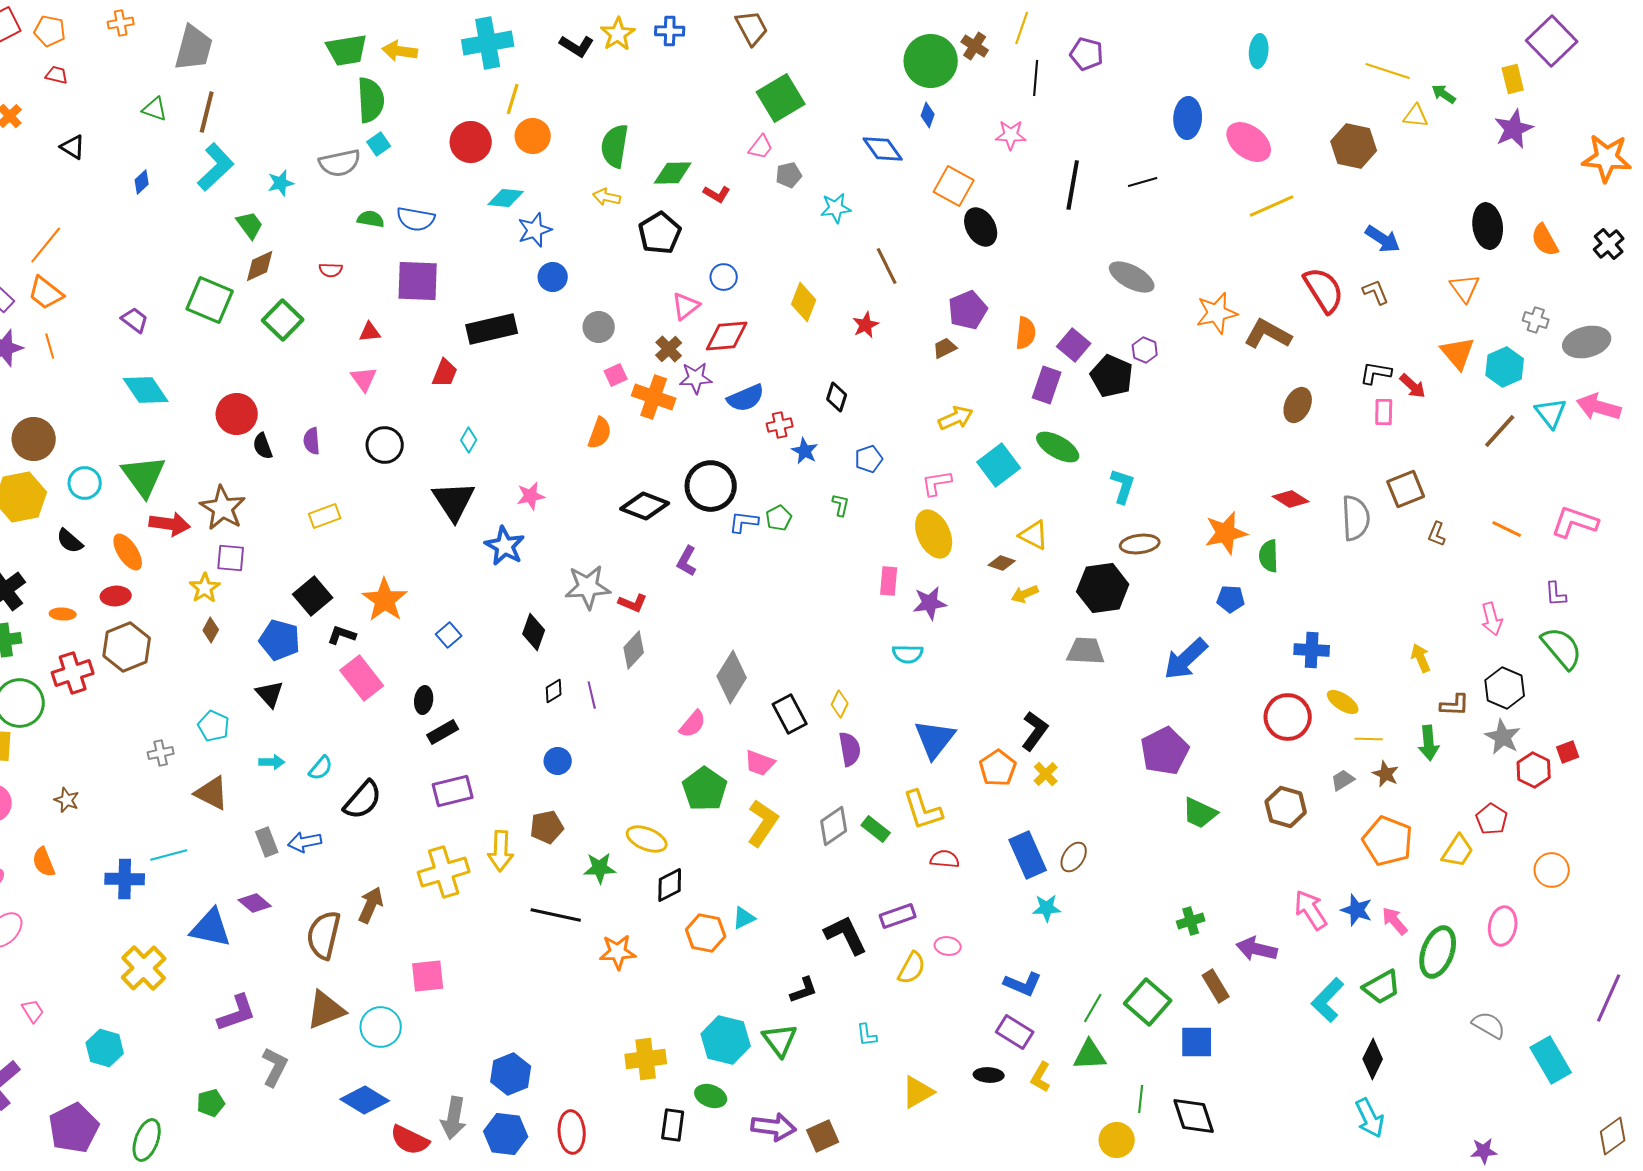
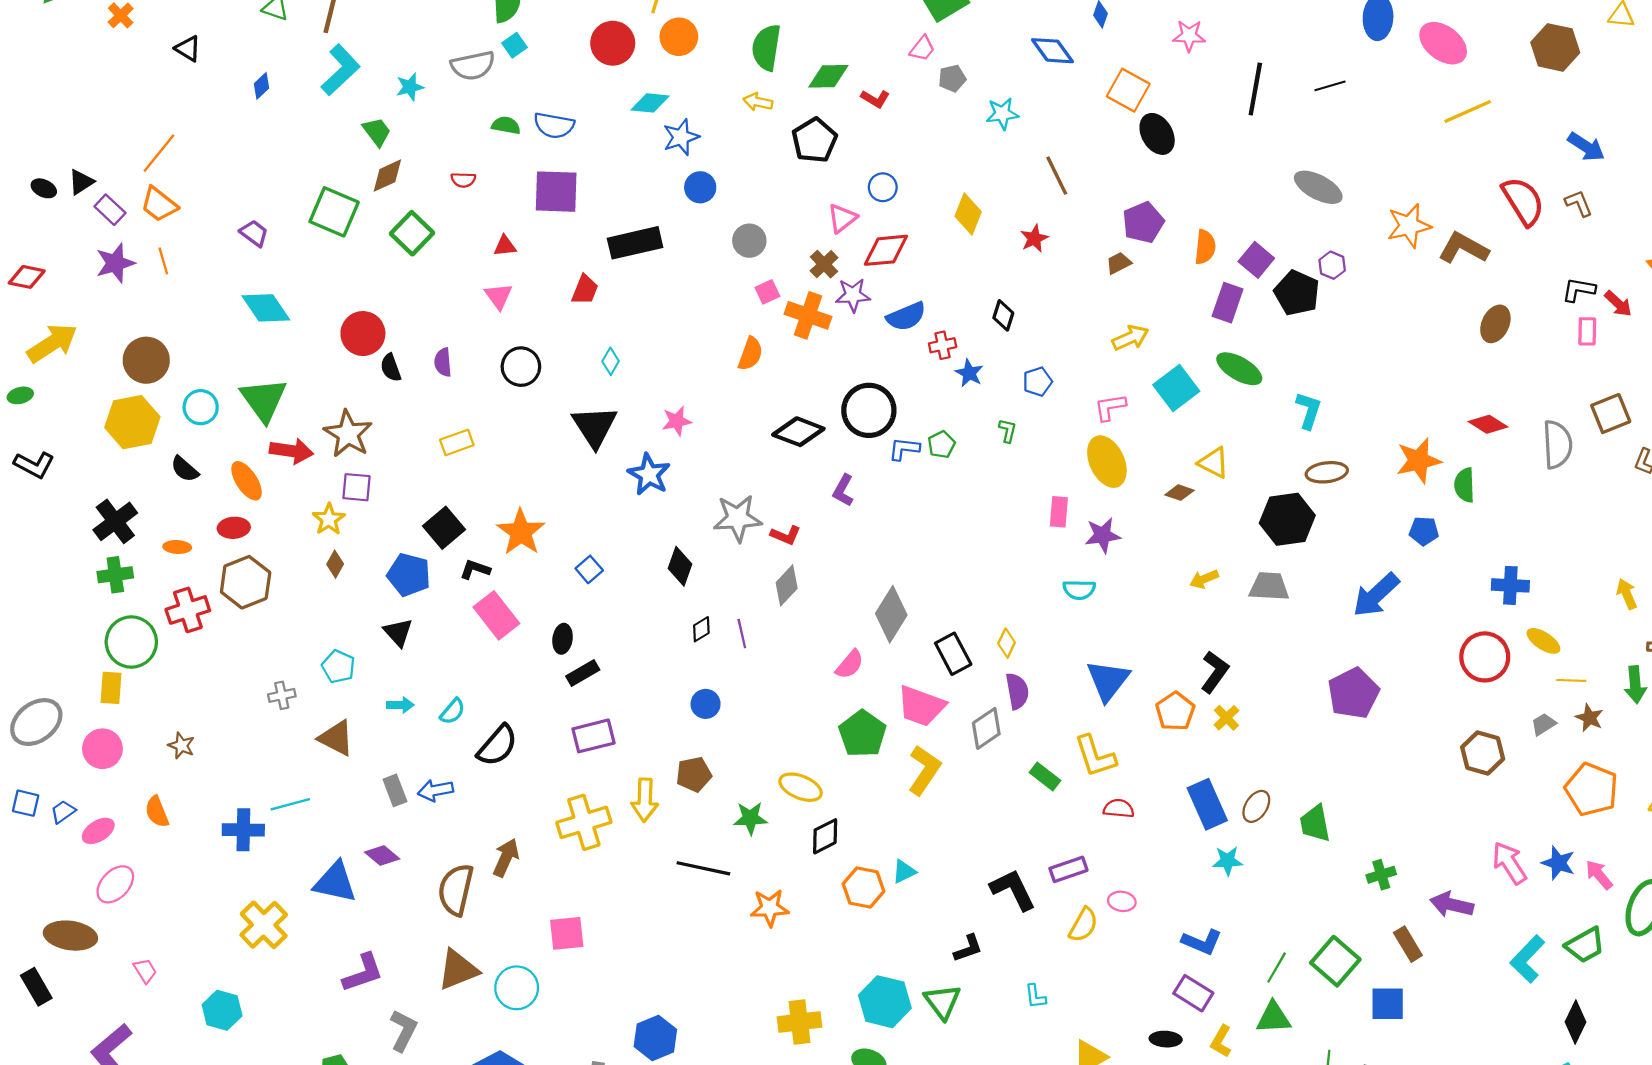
yellow arrow: (1025, 594) -> (1204, 579), moved
pink trapezoid: (760, 763) -> (921, 706), size x1.5
green trapezoid: (1200, 813) -> (1315, 823), moved, turned 54
gray diamond: (834, 826) -> (986, 728), moved

